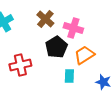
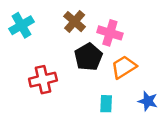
cyan rectangle: (69, 76) -> (106, 104), moved

